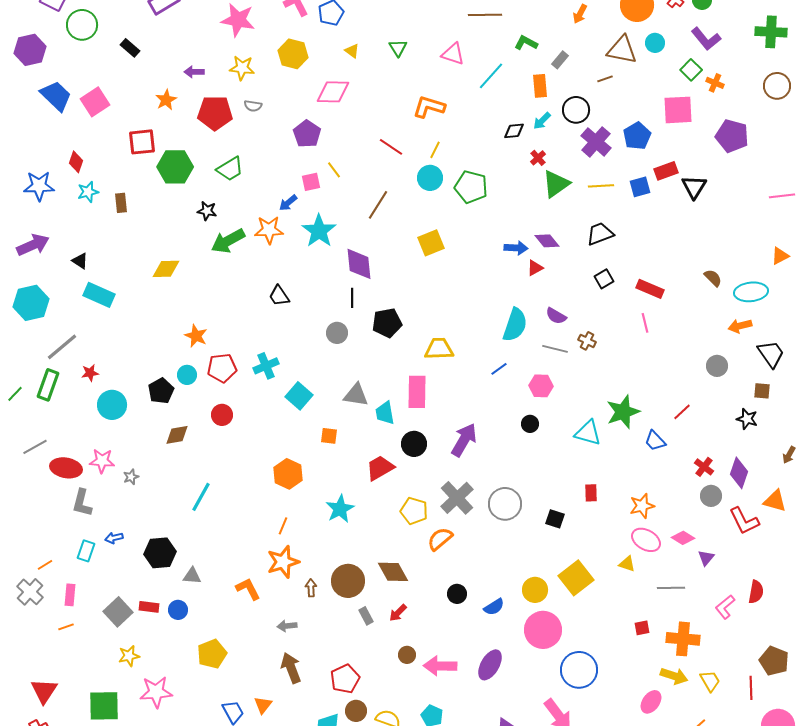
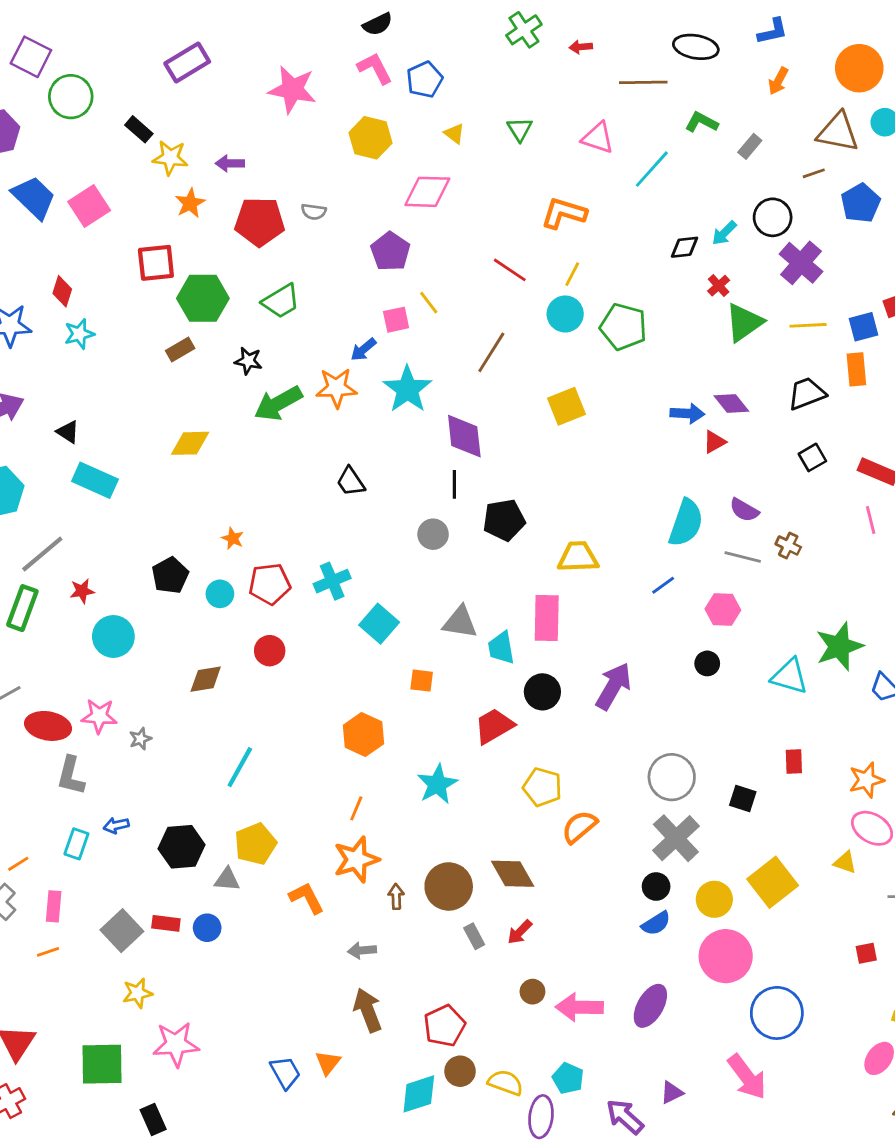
yellow star: (242, 68) -> (170, 158), moved
orange rectangle: (540, 86) -> (856, 369), moved
blue pentagon: (637, 136) -> (861, 203), moved
brown rectangle: (121, 203) -> (180, 349), moved, turned 66
orange star: (196, 336) -> (233, 538), size x0.7
black pentagon: (161, 391) -> (170, 575), moved
gray cross: (457, 498) -> (676, 838), moved
black circle: (457, 594) -> (656, 887), moved
yellow pentagon: (212, 654) -> (255, 844), moved

